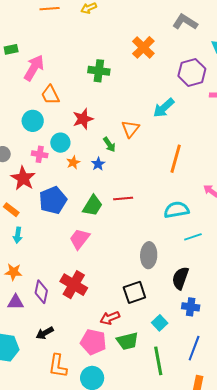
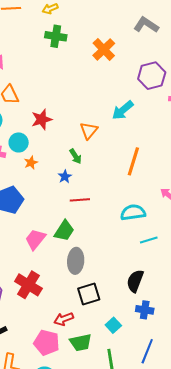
green cross: (99, 71) -> (56, 36), moved
green arrow: (109, 145) -> (76, 156), moved
blue star: (98, 164) -> (65, 177), moved
green trapezoid: (93, 206) -> (64, 231), moved
gray ellipse: (149, 255) -> (76, 261), moved

